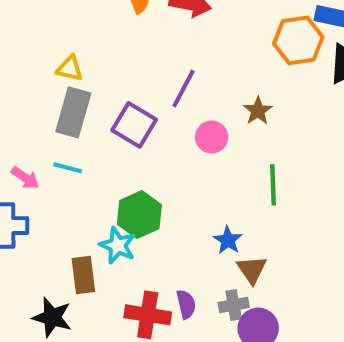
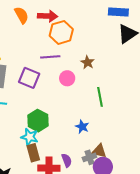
orange hexagon: (298, 40) -> (61, 32), moved
purple line: (183, 89) -> (50, 57), turned 66
brown triangle: (252, 270) -> (99, 151), moved, turned -35
brown rectangle: (83, 275) -> (33, 153), moved

